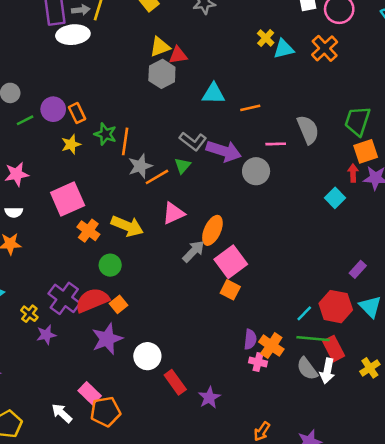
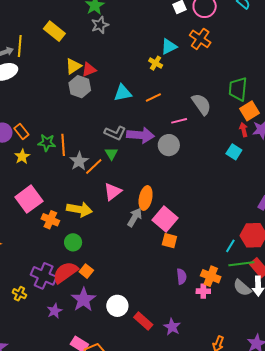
yellow cross: (266, 38) -> (156, 63), moved
purple star: (46, 335) -> (55, 311), moved
purple semicircle: (250, 339) -> (182, 276), moved

